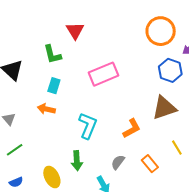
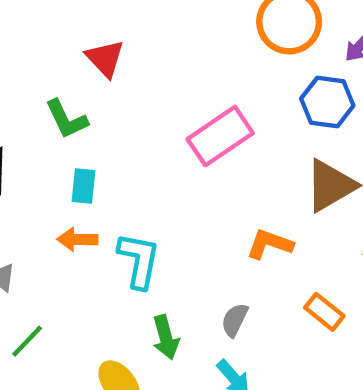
pink rectangle: (104, 74) -> (220, 136), moved
cyan L-shape: (88, 126) -> (139, 260), moved
orange L-shape: (132, 128) -> (270, 244), turned -120
gray semicircle: (118, 162) -> (235, 320), moved

